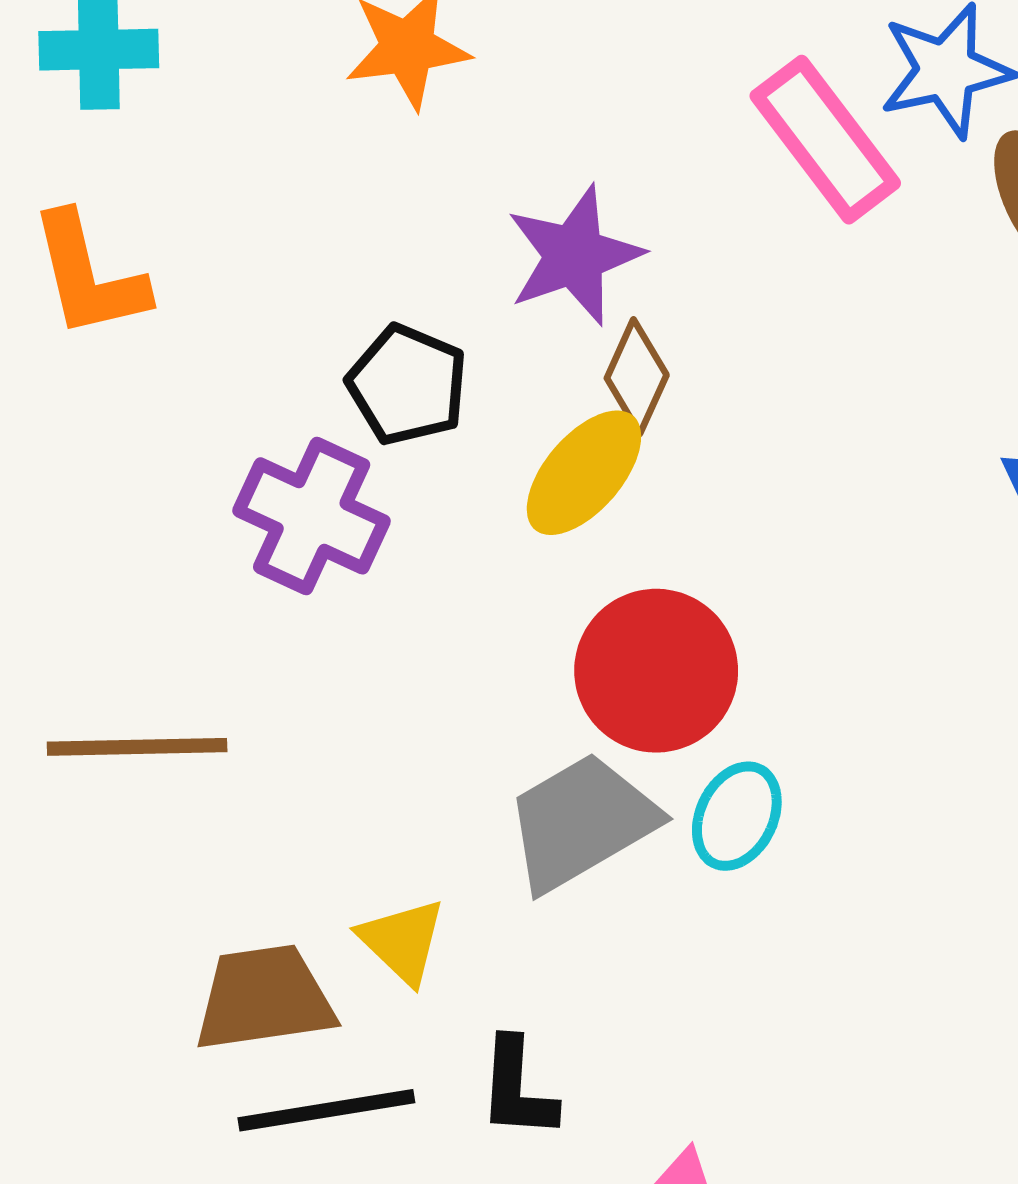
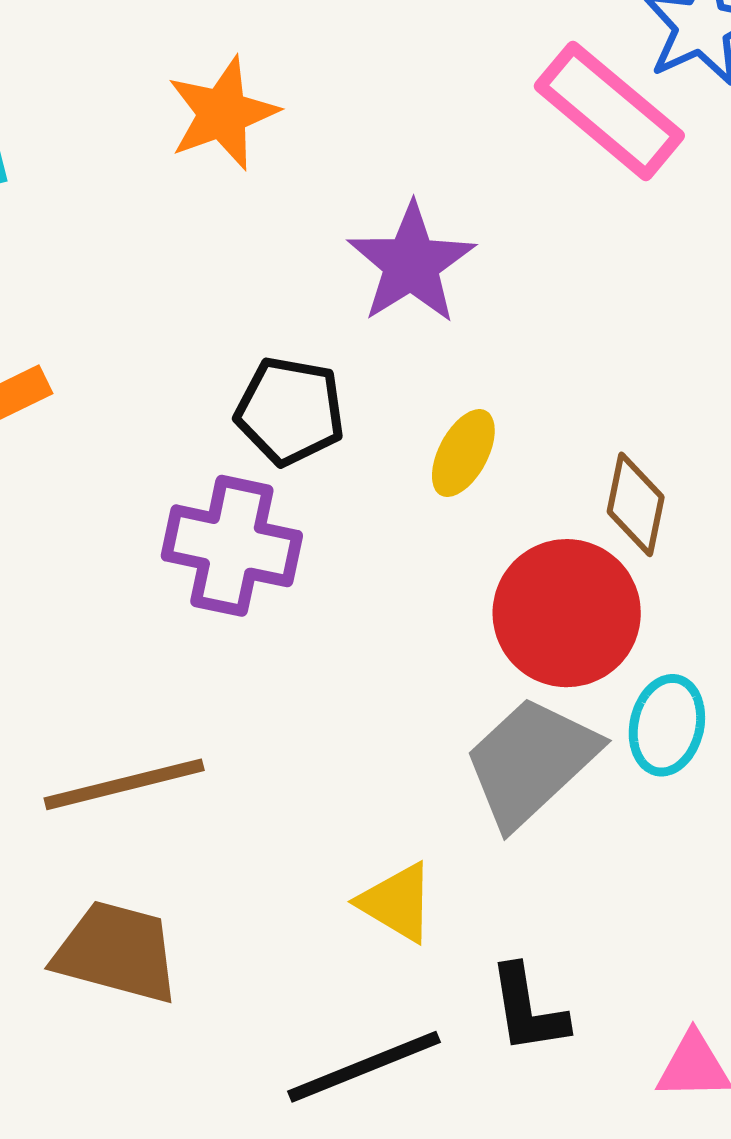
brown diamond: (637, 377) -> (636, 504), moved
yellow ellipse: (584, 473) -> (463, 453), size x0.7
brown trapezoid: (264, 998) -> (117, 952), moved, turned 36

